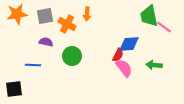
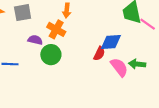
orange cross: (67, 24) -> (56, 29), moved
purple semicircle: (46, 42) -> (35, 40), moved
pink semicircle: (124, 68) -> (119, 67), moved

